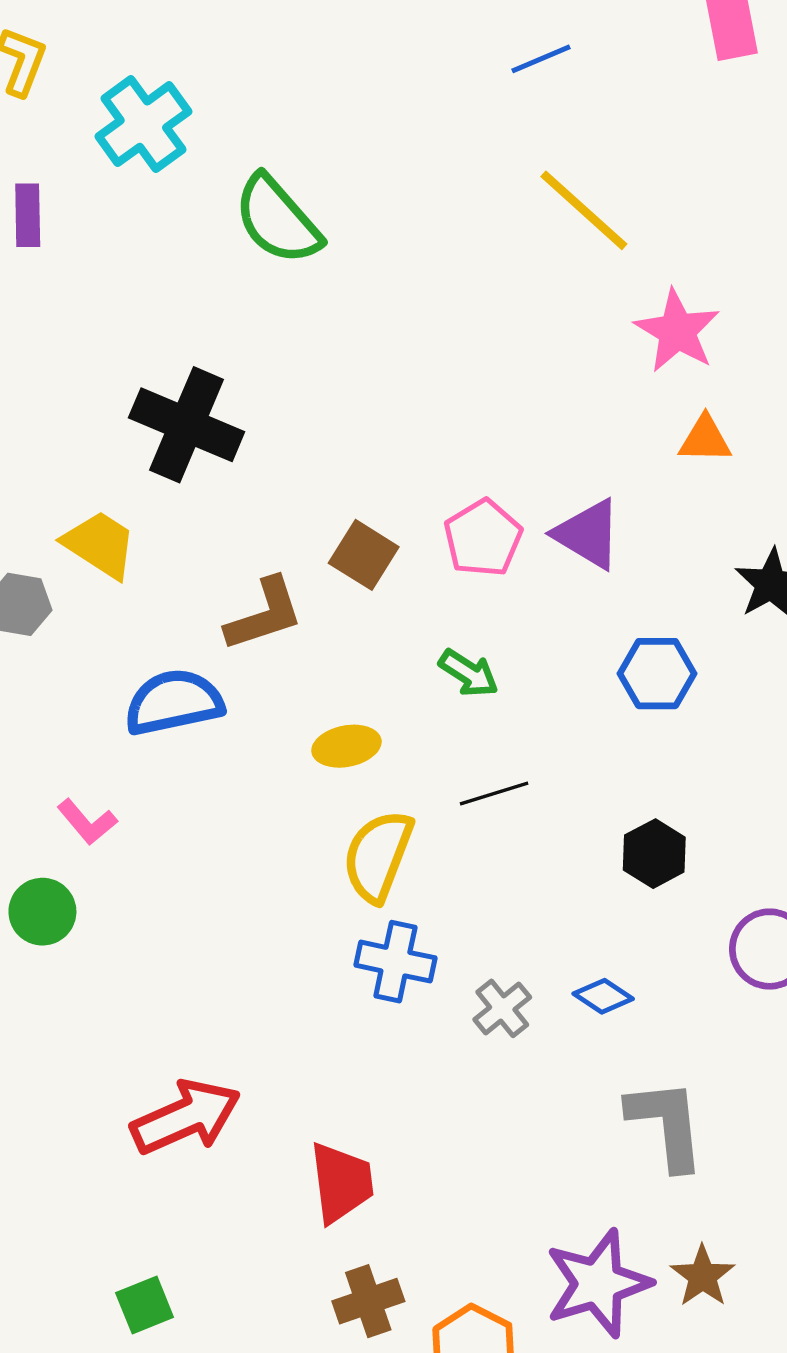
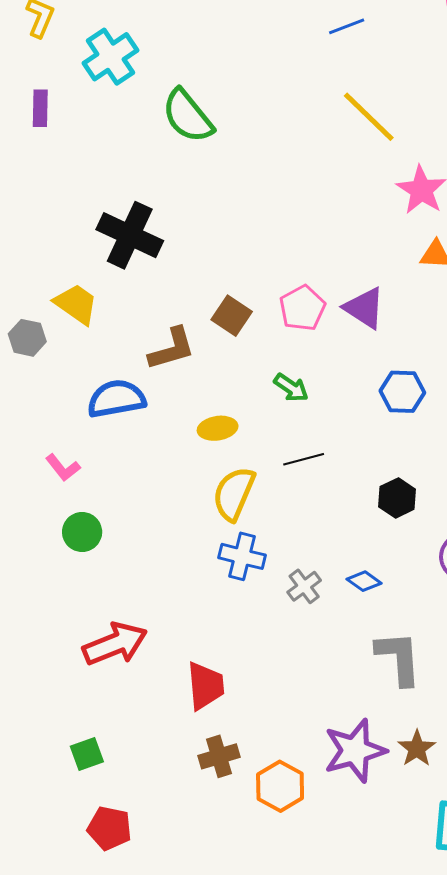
green circle: (42, 912) -> (82, 532), moved

